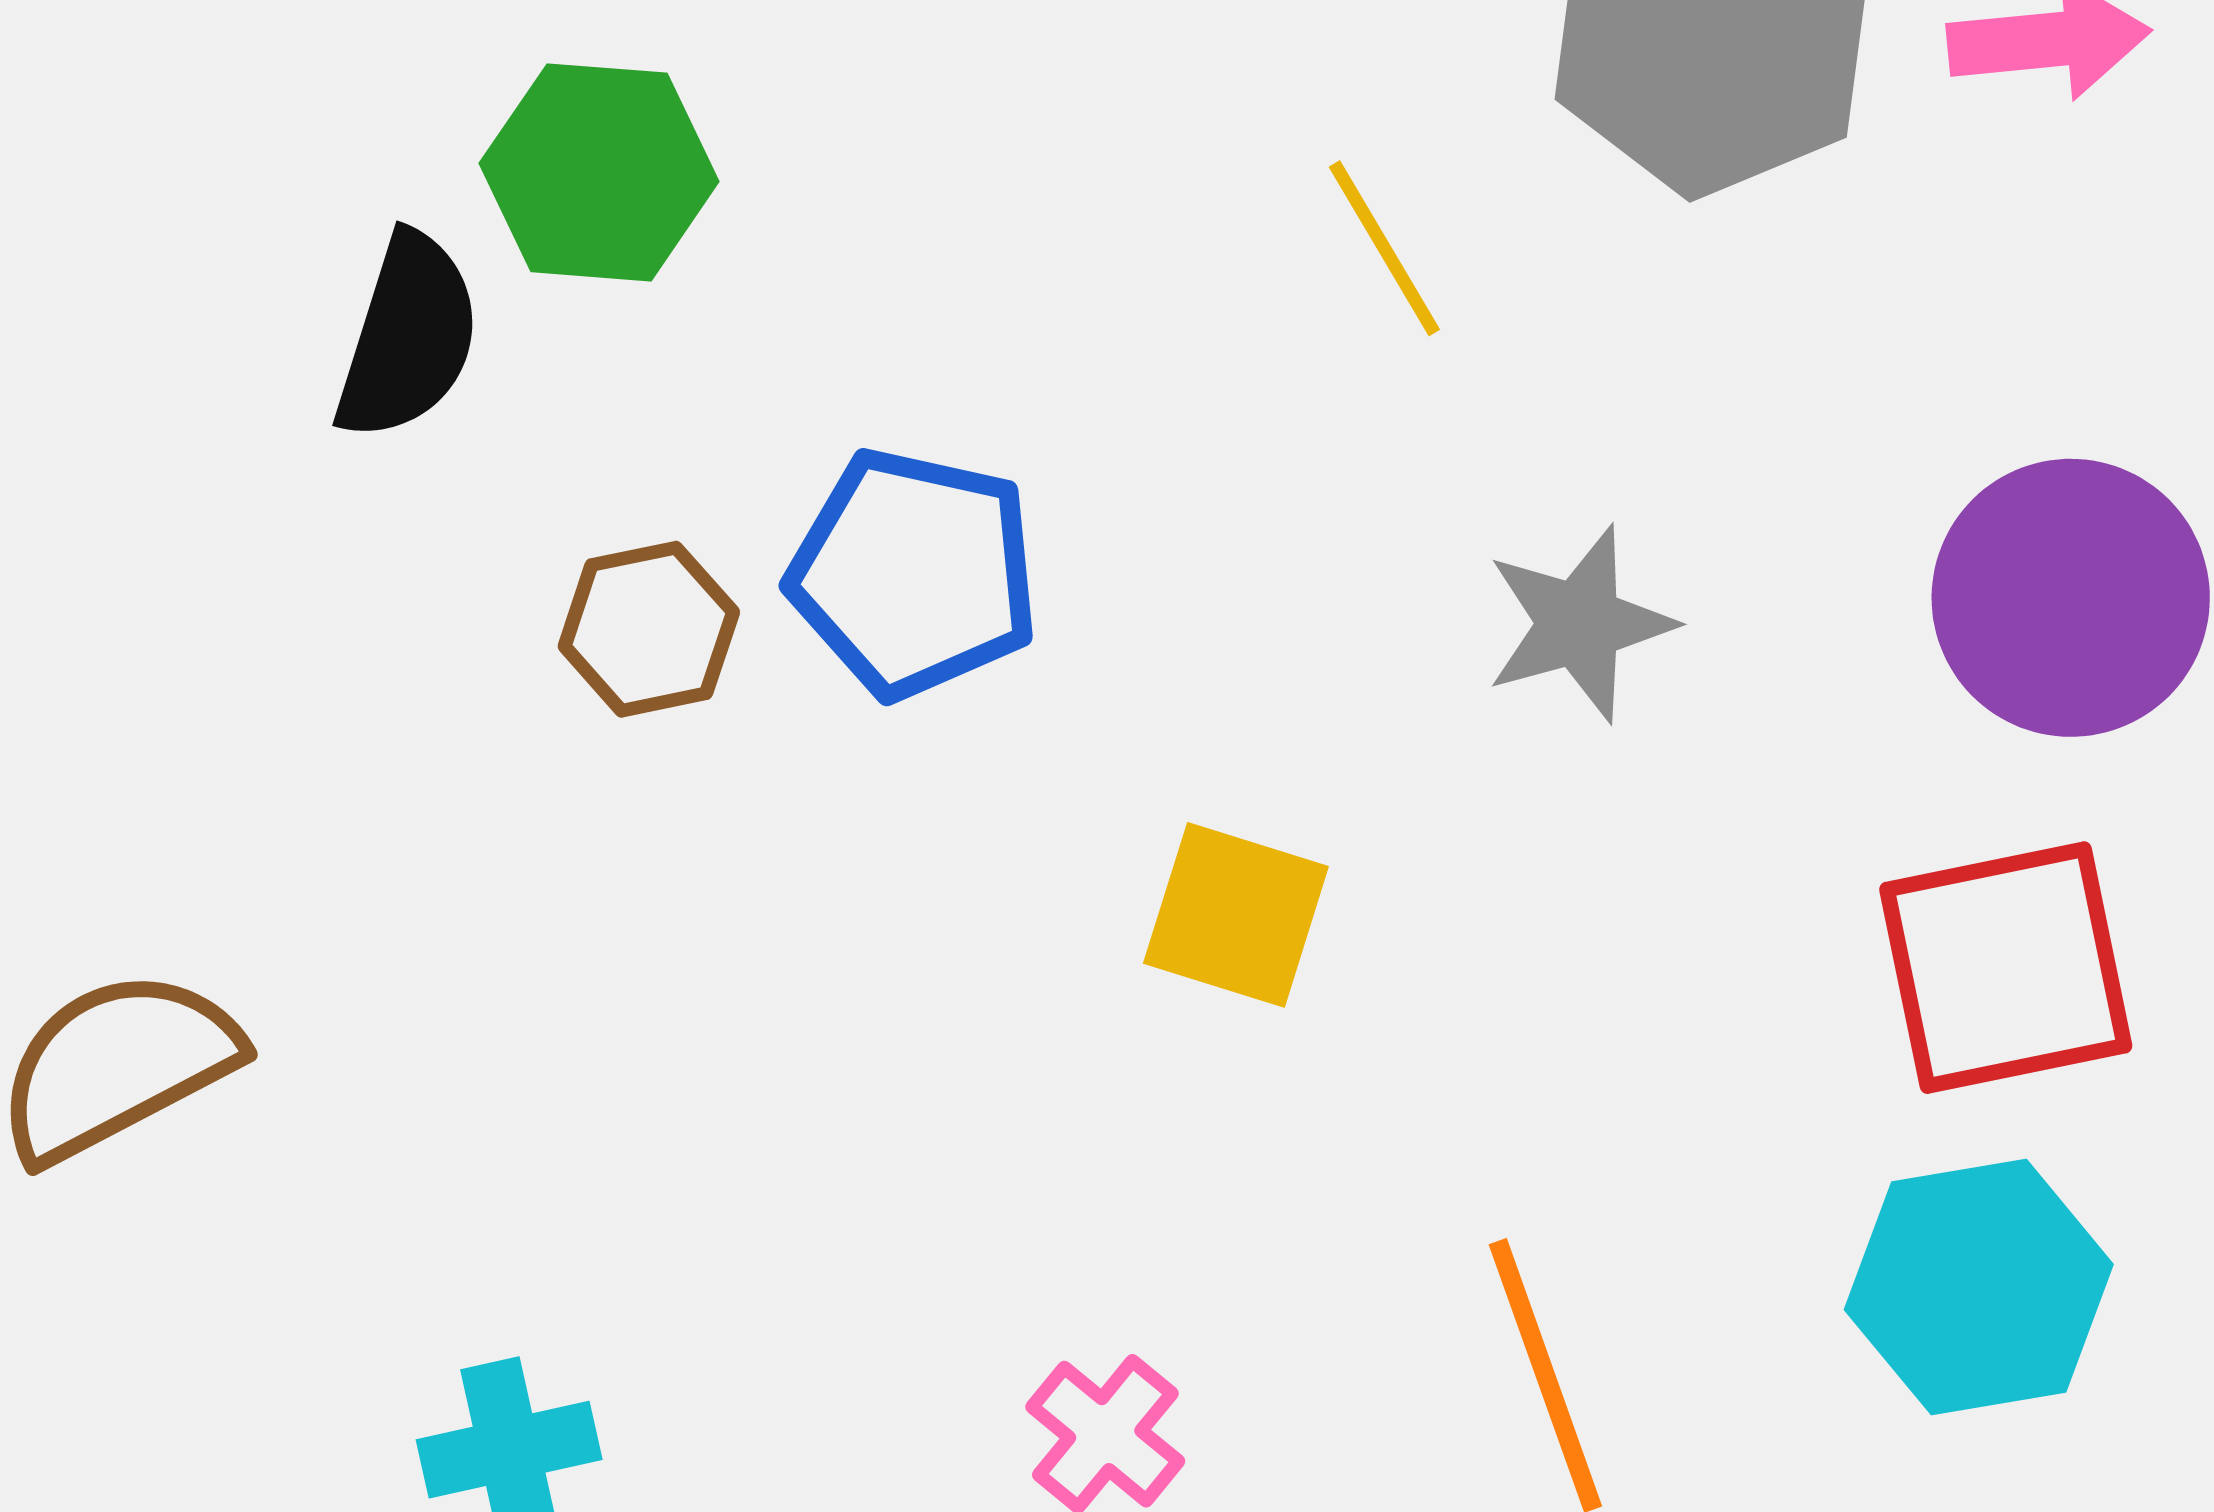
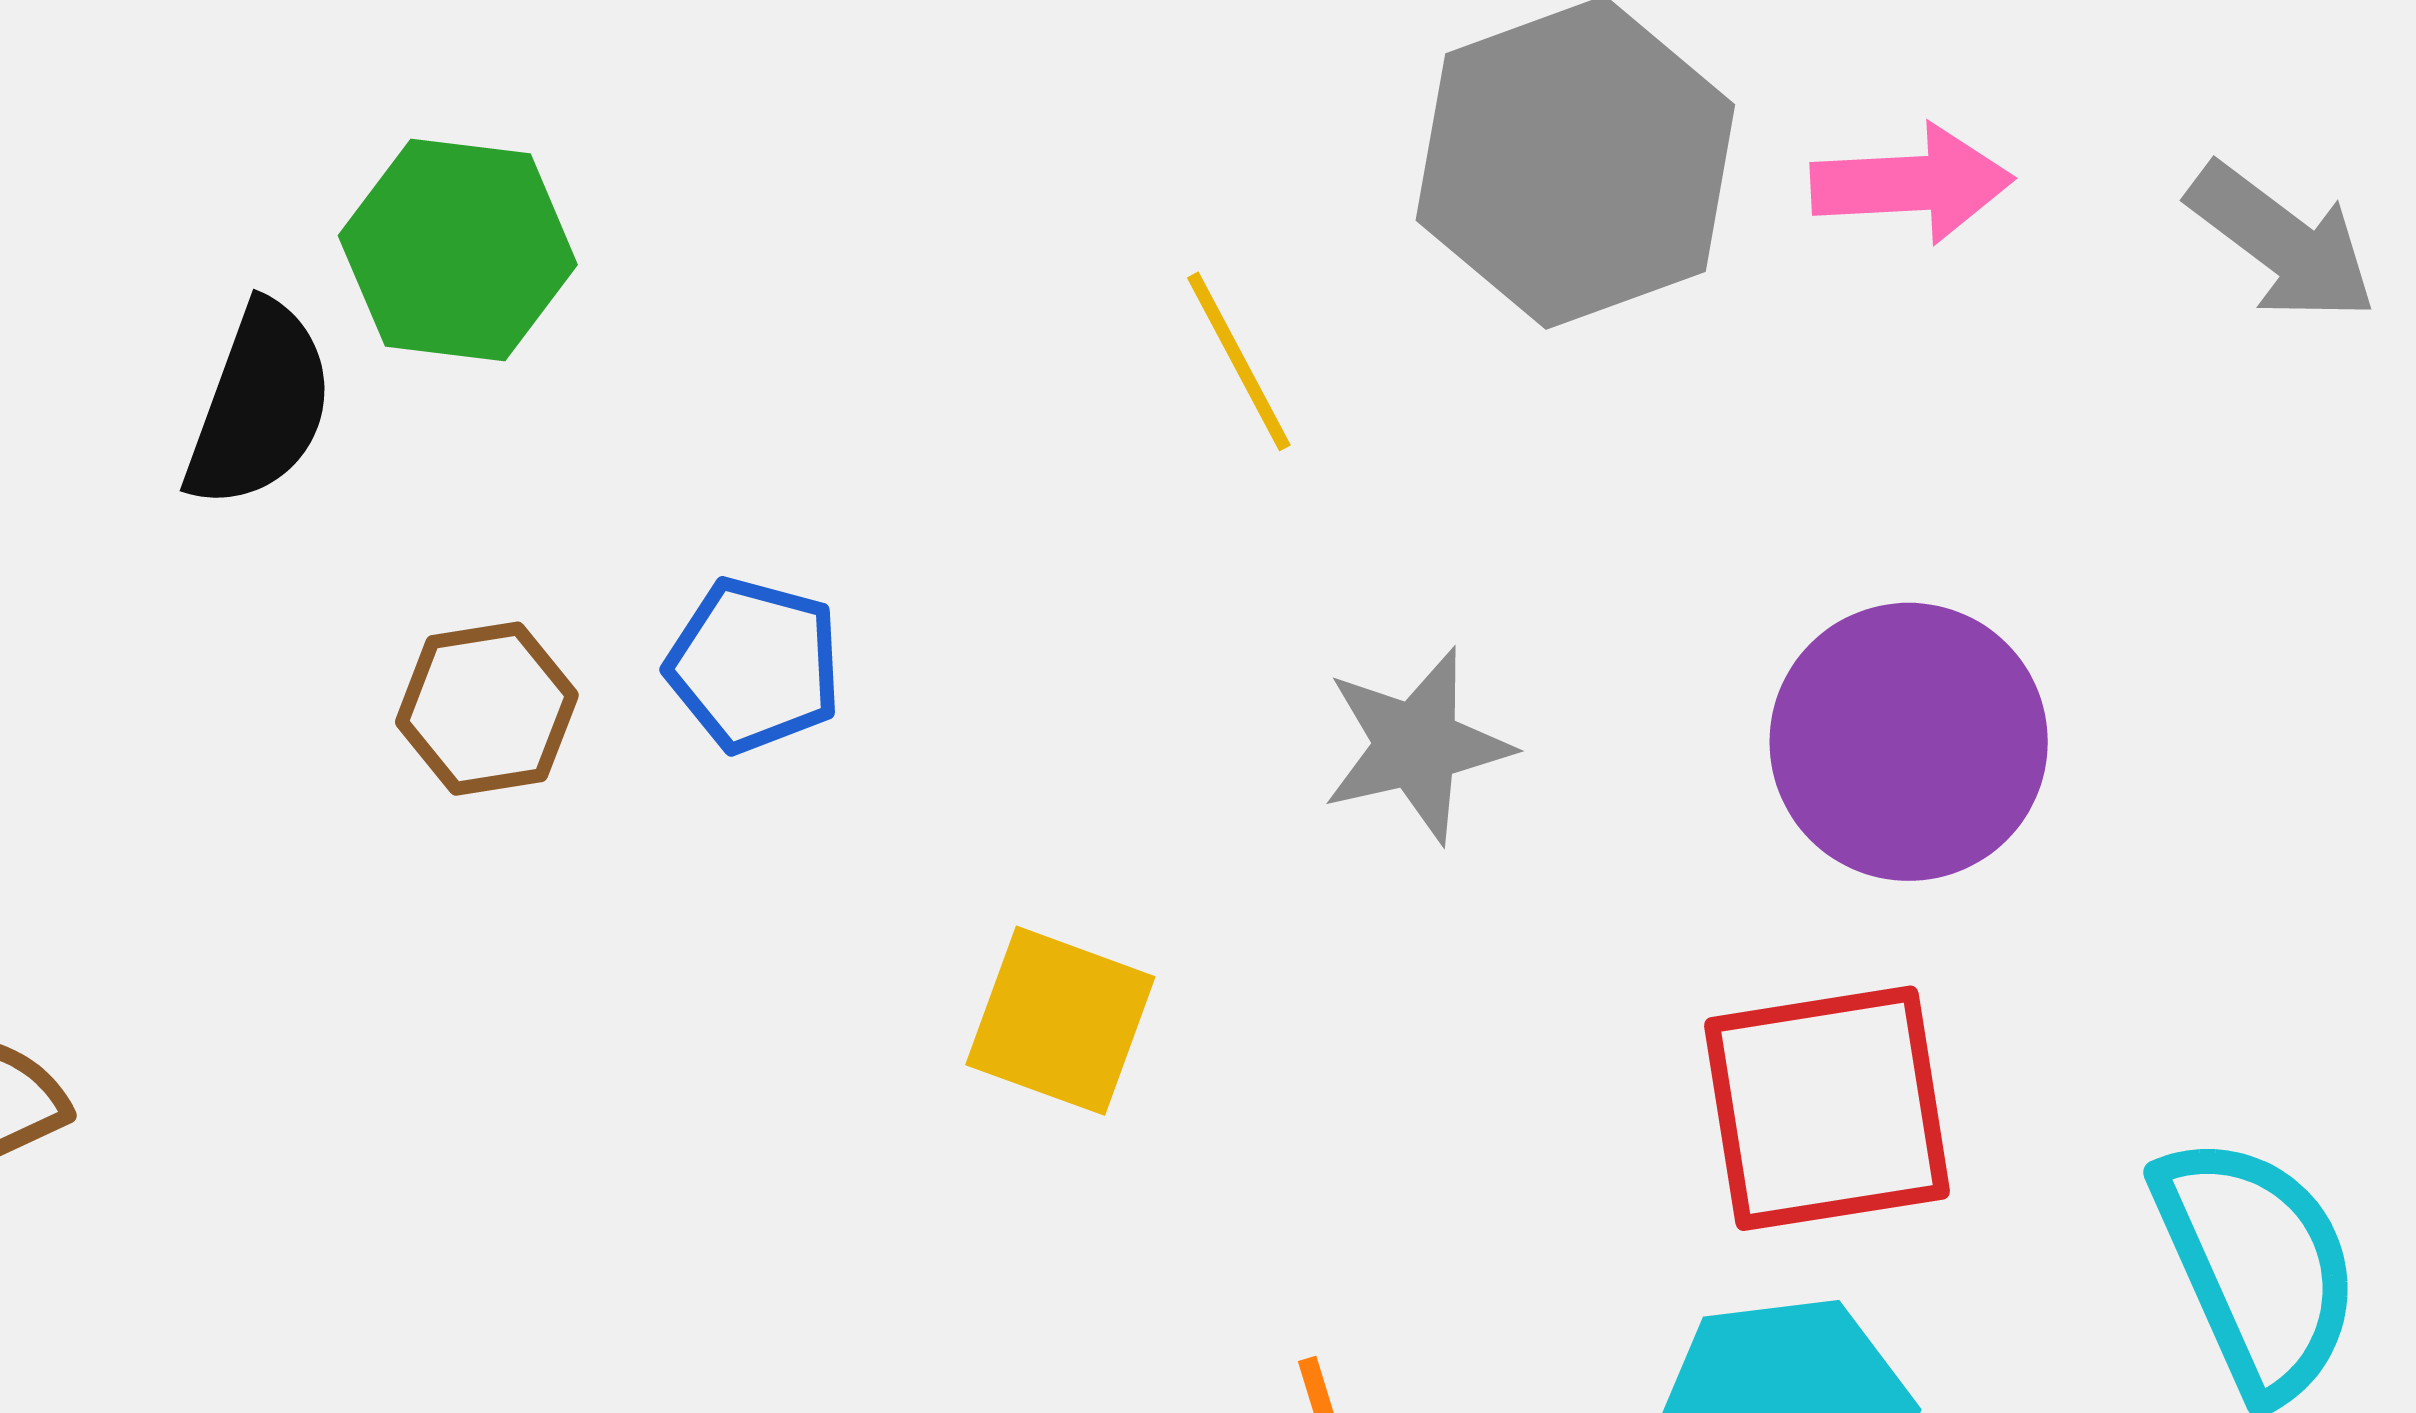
blue pentagon: (914, 573) -> (754, 665), size x0.7

